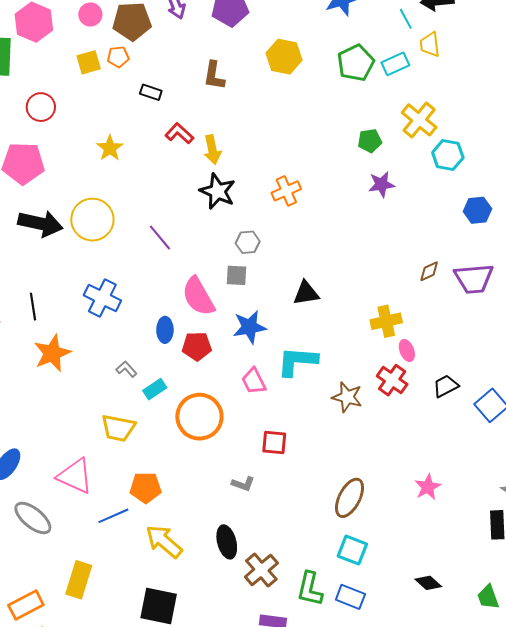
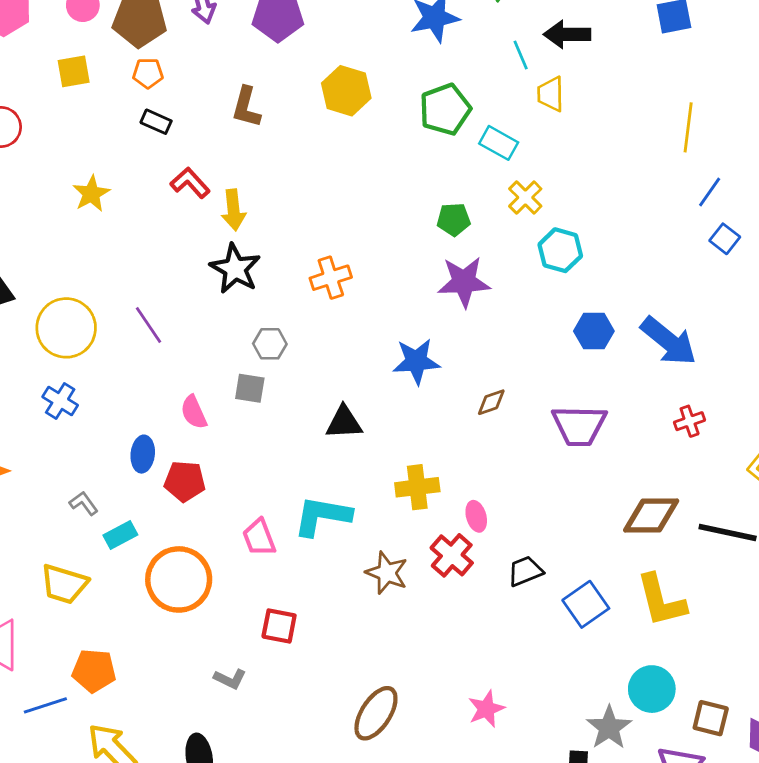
orange pentagon: (118, 57) -> (148, 73), moved
cyan rectangle: (395, 64) -> (499, 143), moved, turned 48
yellow cross: (419, 120) -> (525, 197), size x0.7
purple star: (381, 184) -> (464, 282), size x1.4
yellow circle: (92, 220) -> (66, 328), moved
brown diamond: (429, 271) -> (491, 402), moved
pink semicircle: (198, 296) -> (194, 412), size x0.6
blue cross: (102, 298) -> (60, 401), size x0.7
yellow cross: (386, 321) -> (417, 487), moved
blue star: (249, 327) -> (416, 361), moved

